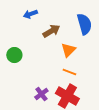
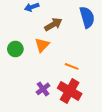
orange triangle: (68, 50) -> (42, 45), moved

